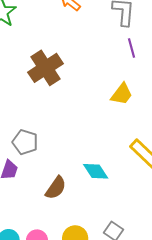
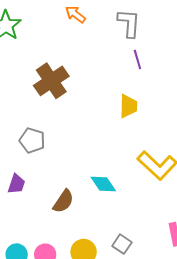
yellow trapezoid: (122, 94) -> (128, 106), turned -35
gray pentagon: (25, 142) -> (32, 140), moved

